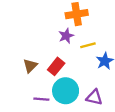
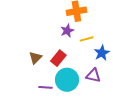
purple triangle: (94, 97) -> (93, 75), moved

